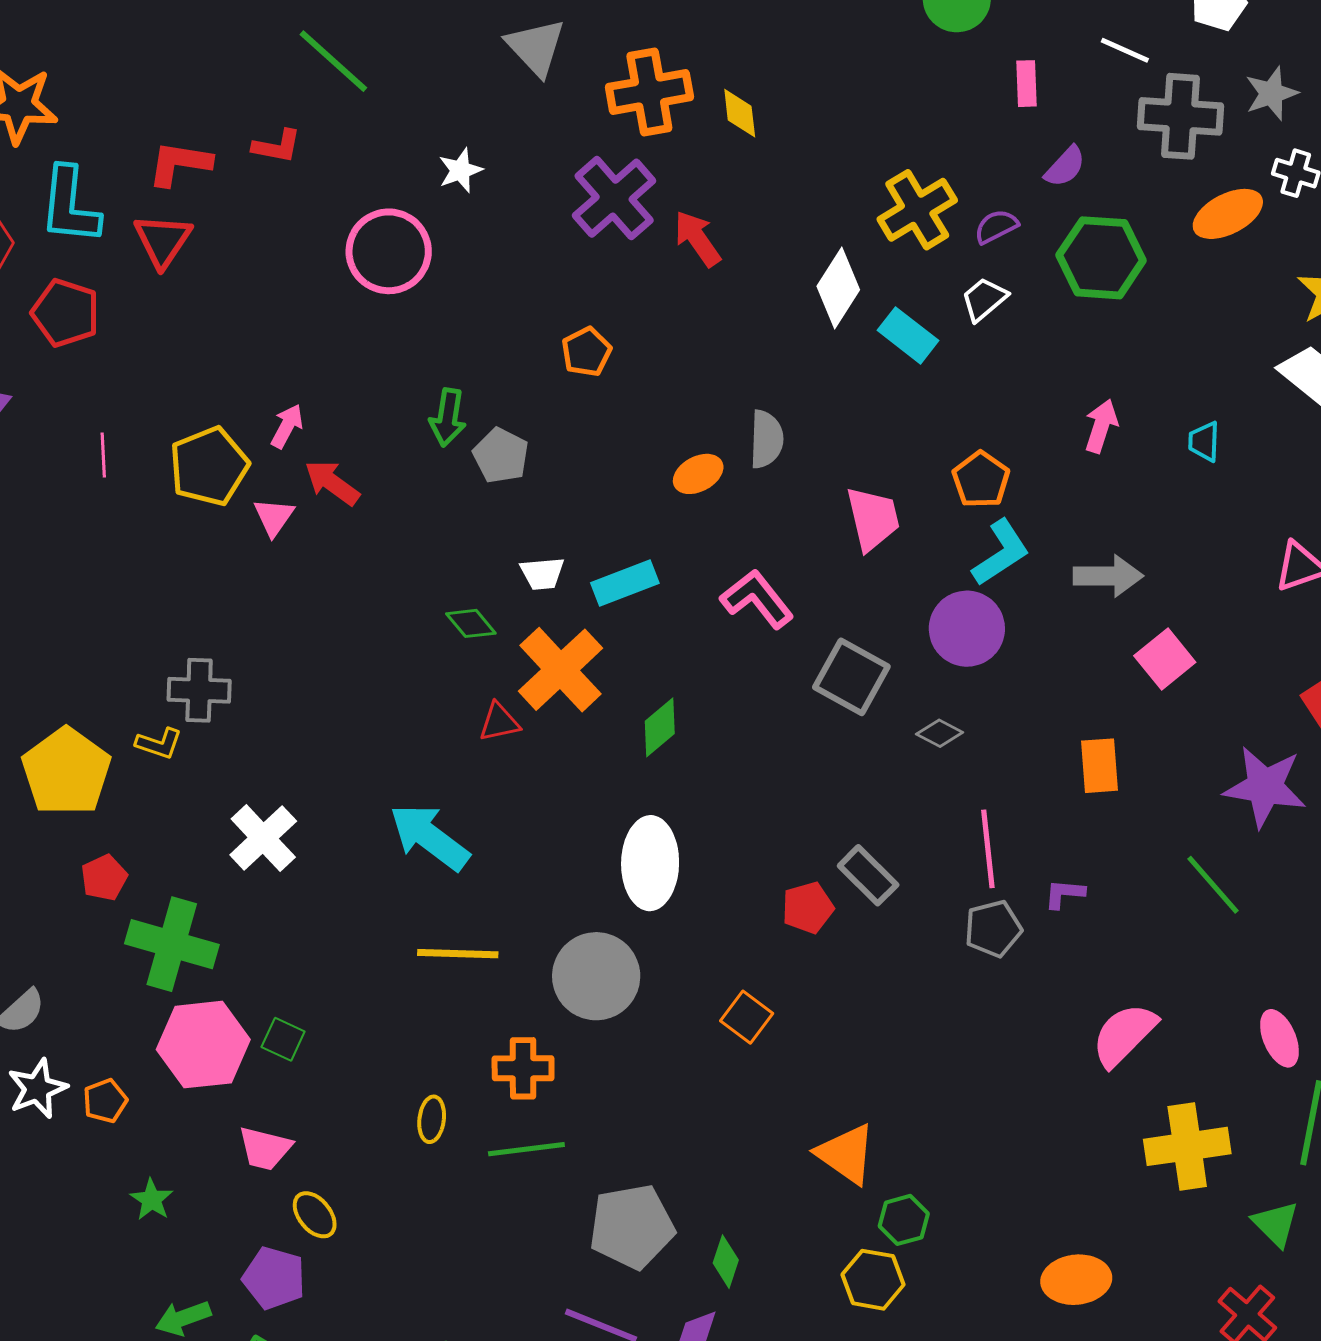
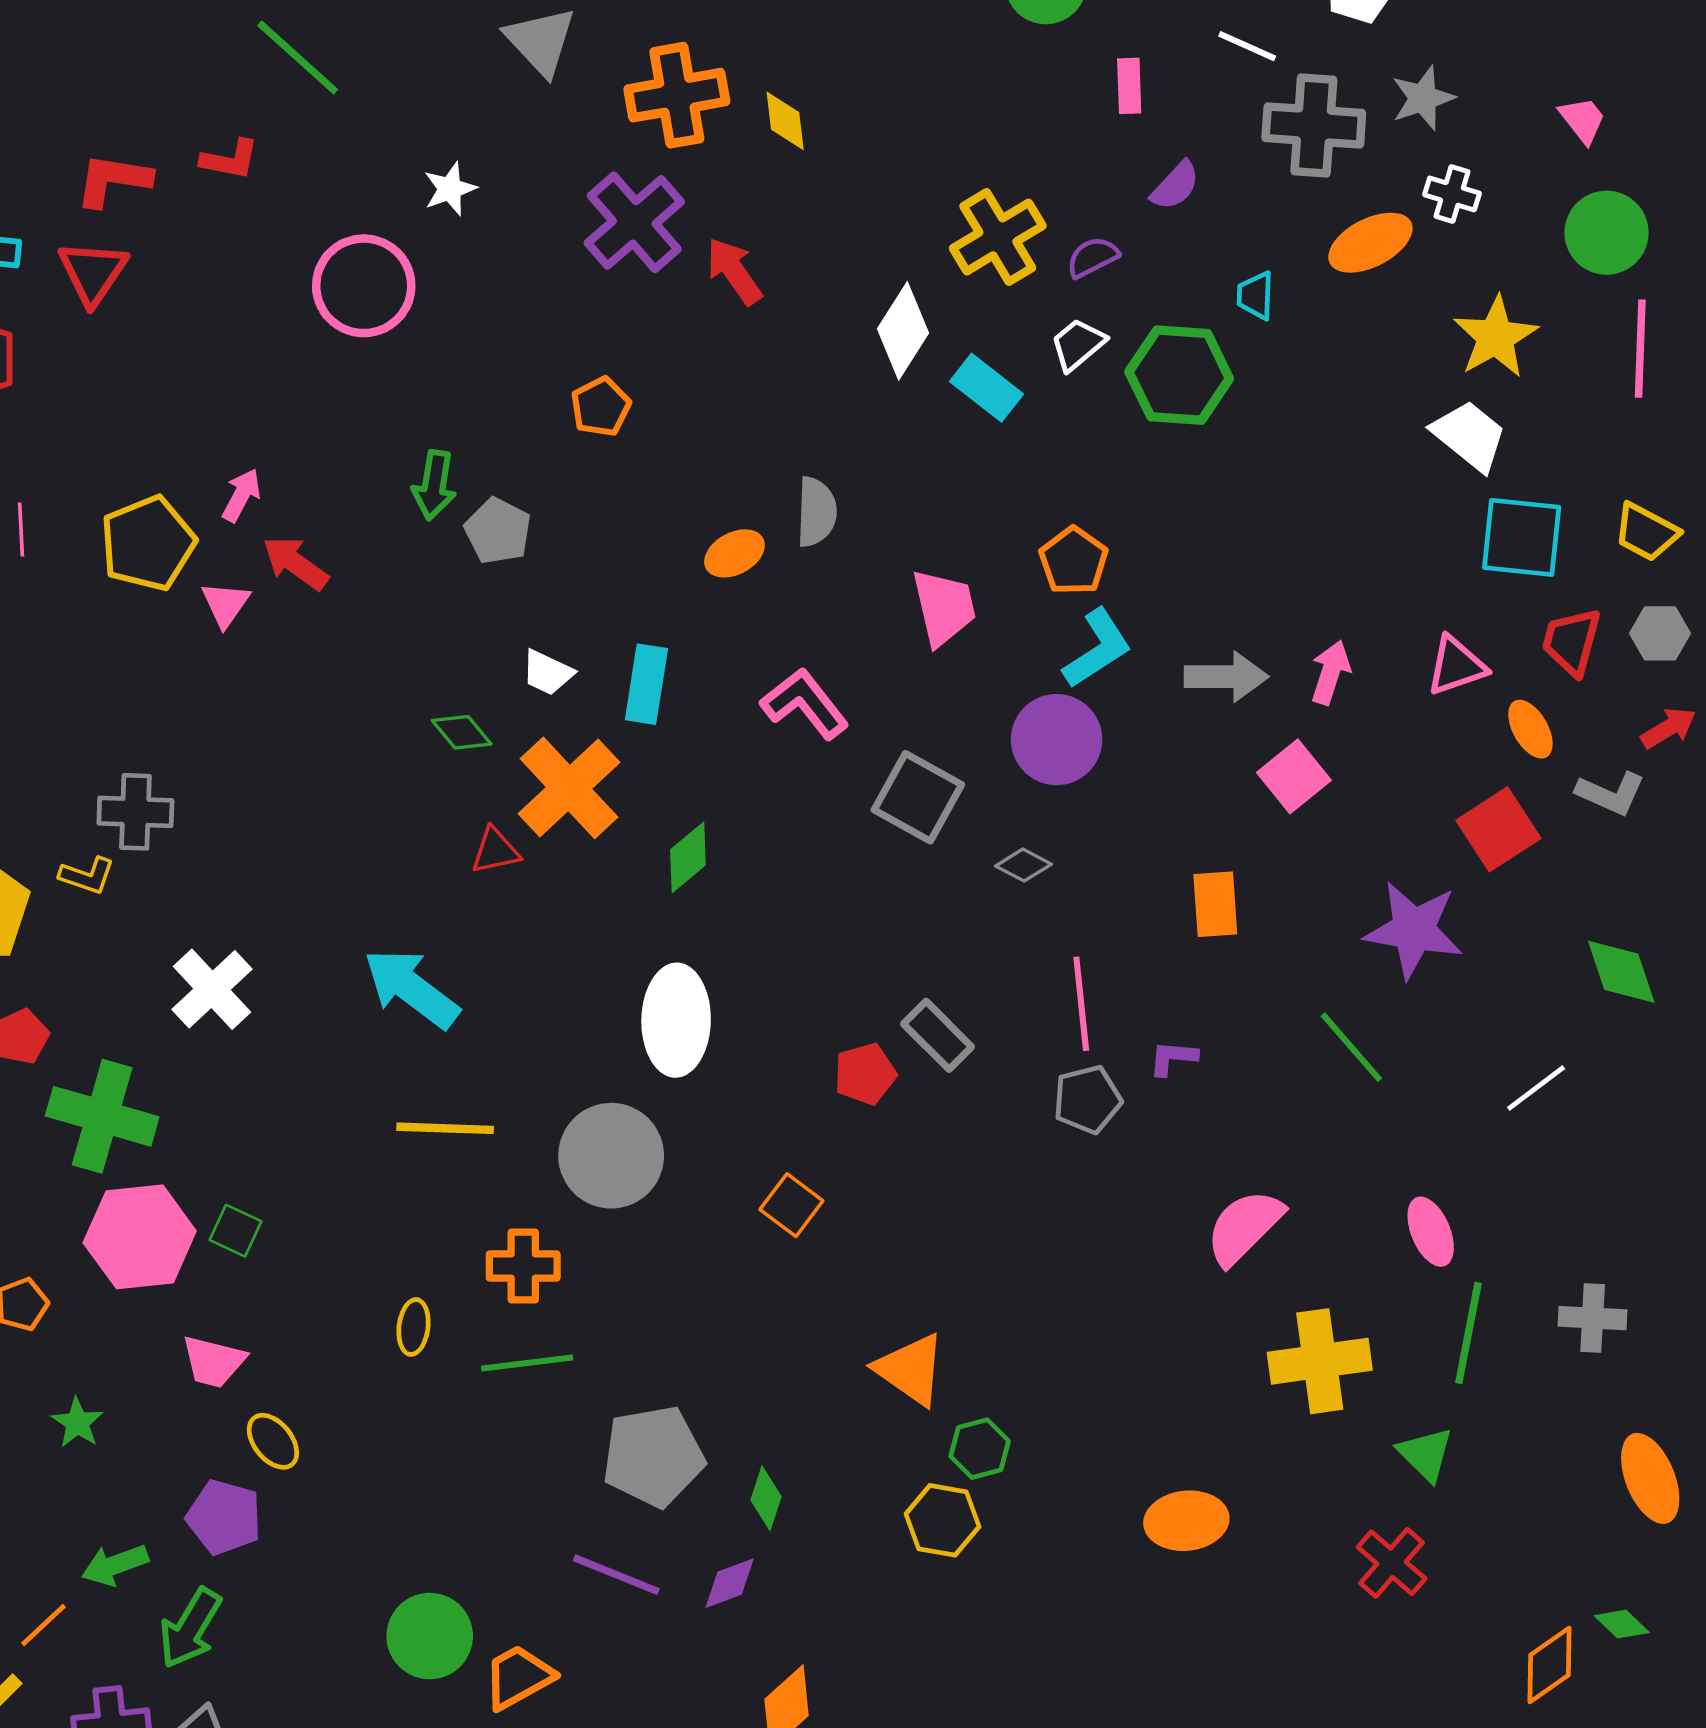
green hexagon: (1101, 258) -> (1179, 375), moved
pink arrow: (1101, 426) -> (1330, 672), moved
cyan trapezoid: (1204, 442) -> (1255, 296), moved
white trapezoid: (542, 574) -> (547, 673), turned 30
cyan rectangle: (625, 583) -> (646, 684), turned -60

